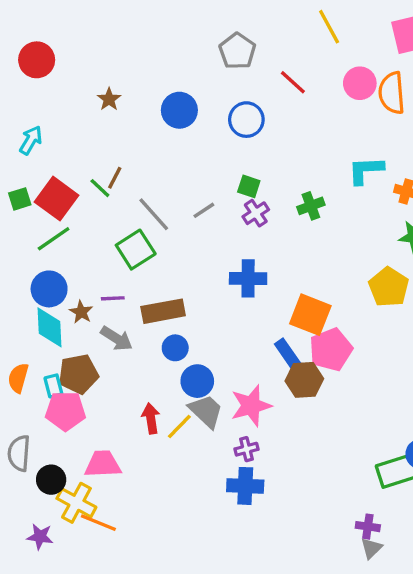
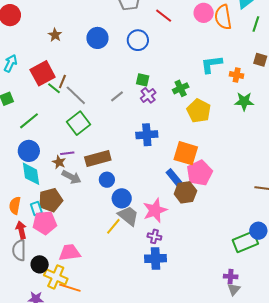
red square: (57, 199) -> (43, 73), moved, turned 30
gray line: (154, 214) -> (76, 95), moved
yellow pentagon: (389, 287) -> (199, 111), moved
brown star: (81, 312) -> (59, 162), moved
red arrow: (151, 418) -> (21, 230), moved
purple cross: (247, 449) -> (154, 236), turned 32

